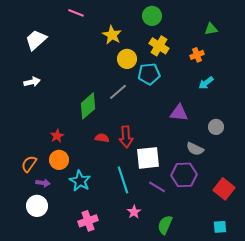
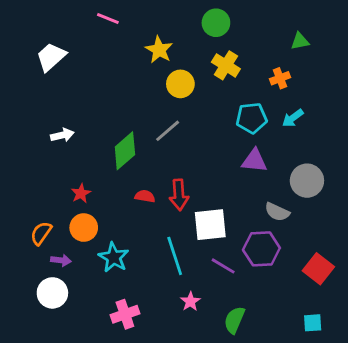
cyan pentagon: (149, 74) -> (252, 118), moved
white arrow: (32, 82) -> (62, 135), moved
gray circle: (216, 127) -> (307, 181), size x1.5

